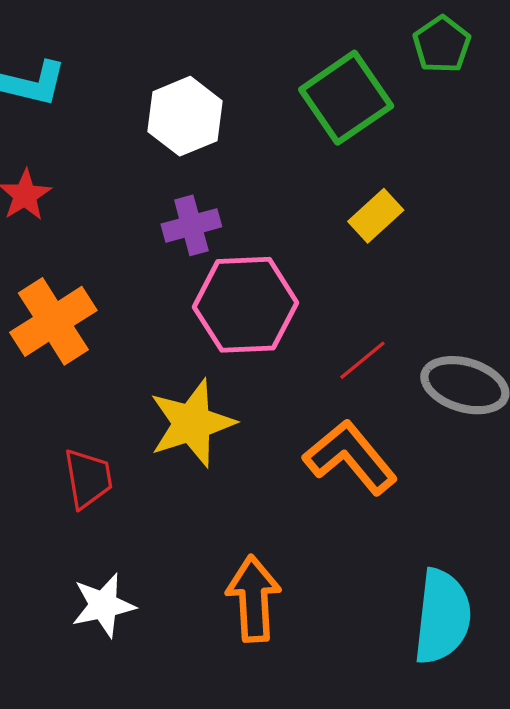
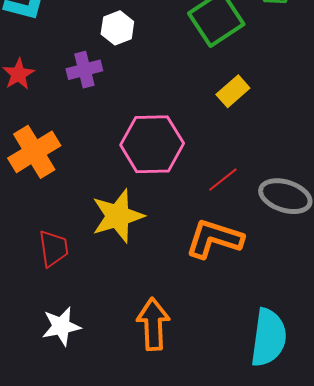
white hexagon: (185, 116) -> (117, 28), size x0.7
purple cross: (191, 225) -> (84, 70), moved
orange L-shape: (350, 457) -> (214, 239), turned -34

